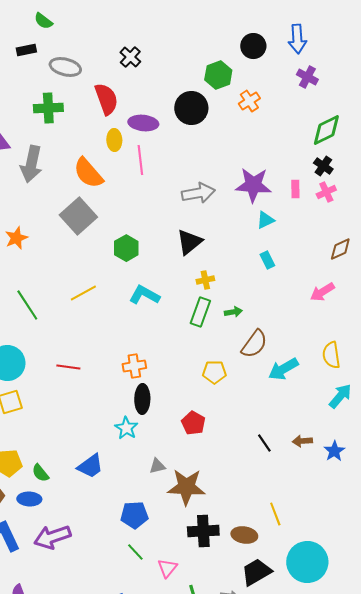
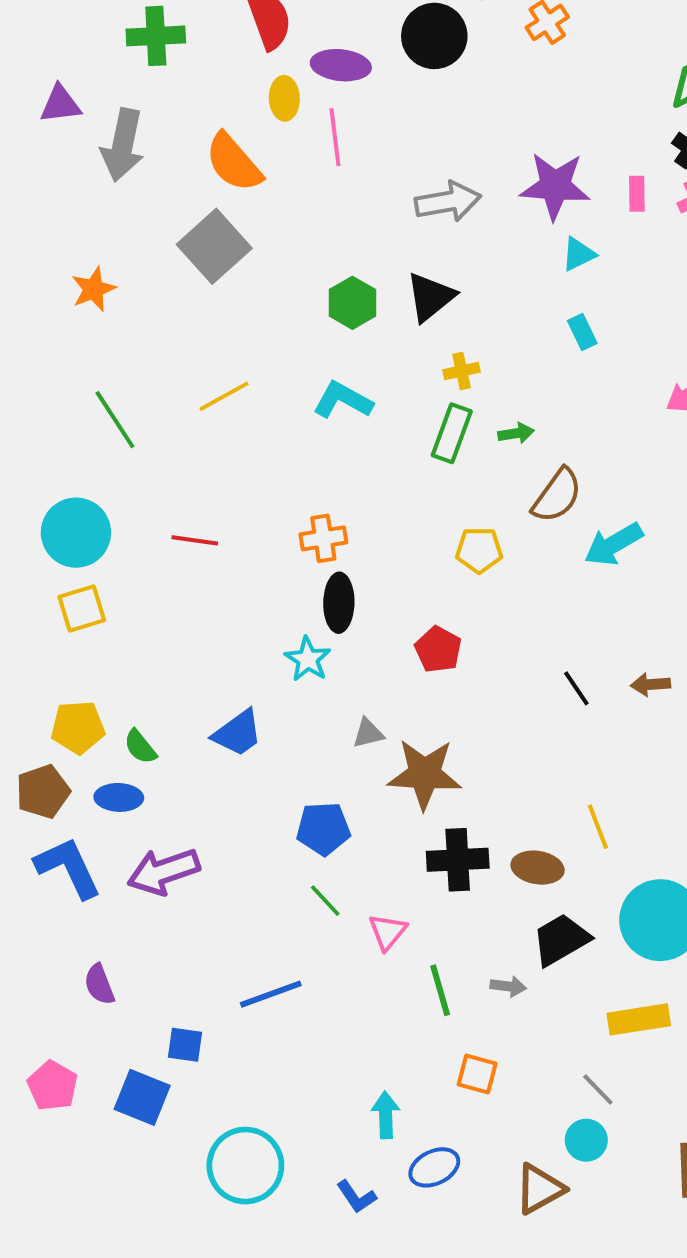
green hexagon: (126, 248) -> (352, 303), moved

